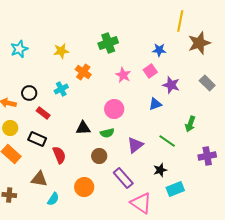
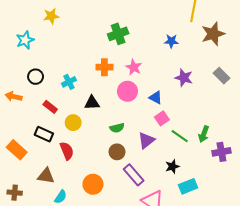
yellow star: (61, 51) -> (51, 16), moved
pink square: (150, 71) -> (162, 118), moved
orange cross: (83, 72) -> (104, 67), moved, turned -35
black circle: (29, 93) -> (36, 77), moved
blue triangle: (155, 104) -> (156, 98), moved, turned 48
pink circle: (114, 109) -> (127, 91), moved
green arrow: (190, 124) -> (204, 134), moved
yellow circle: (10, 128) -> (73, 123), moved
black triangle: (83, 128) -> (92, 103), moved
brown circle: (99, 156) -> (117, 152), moved

